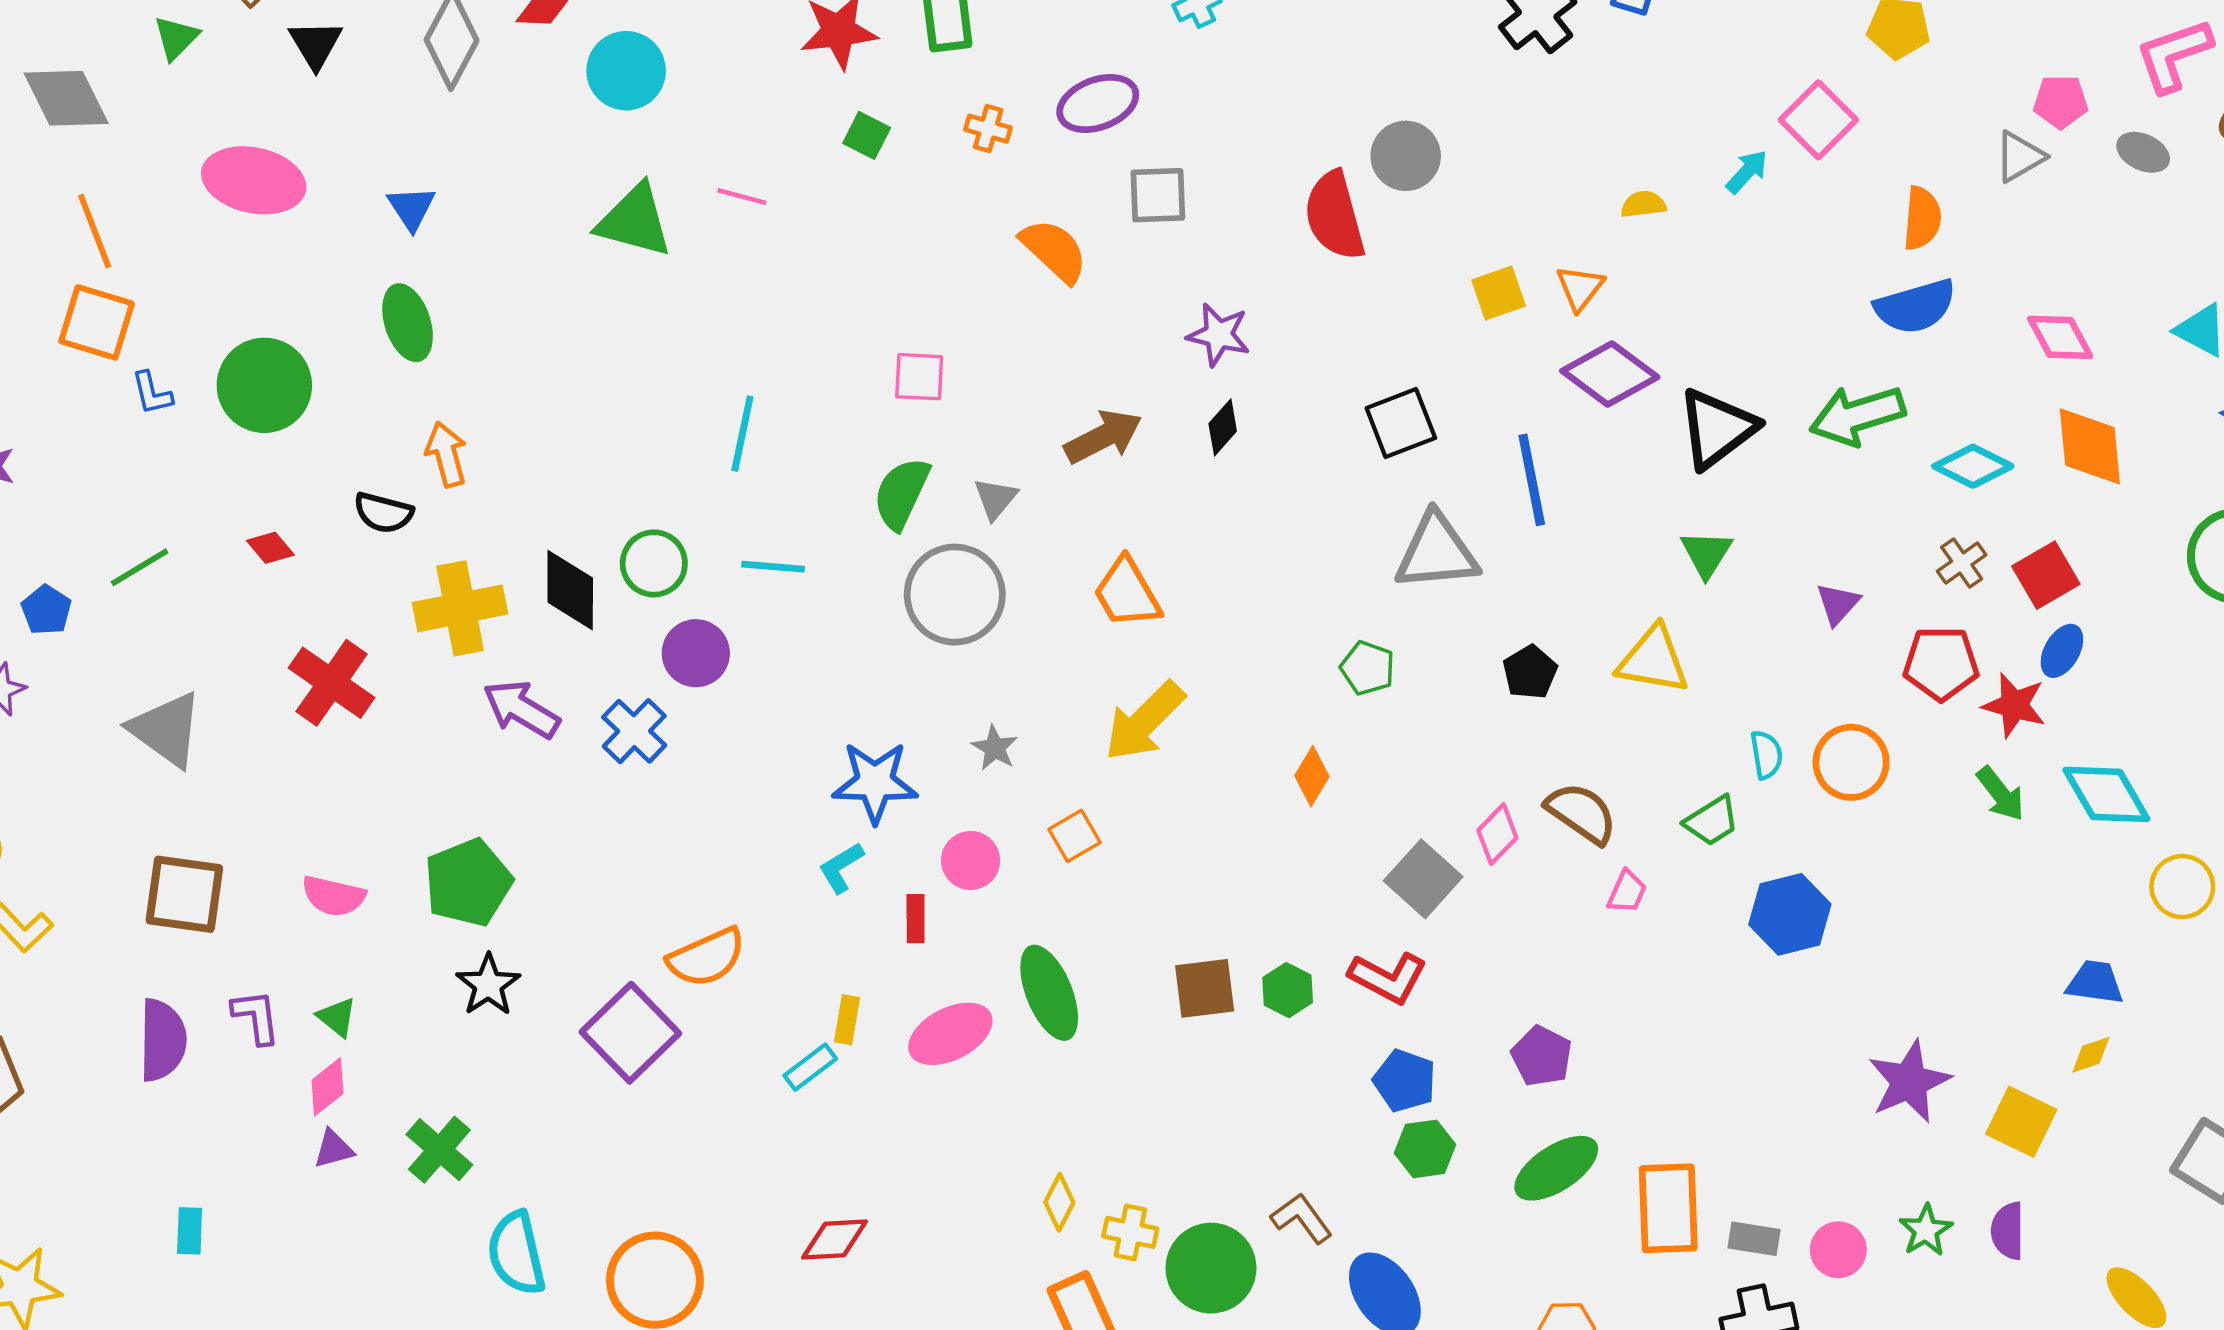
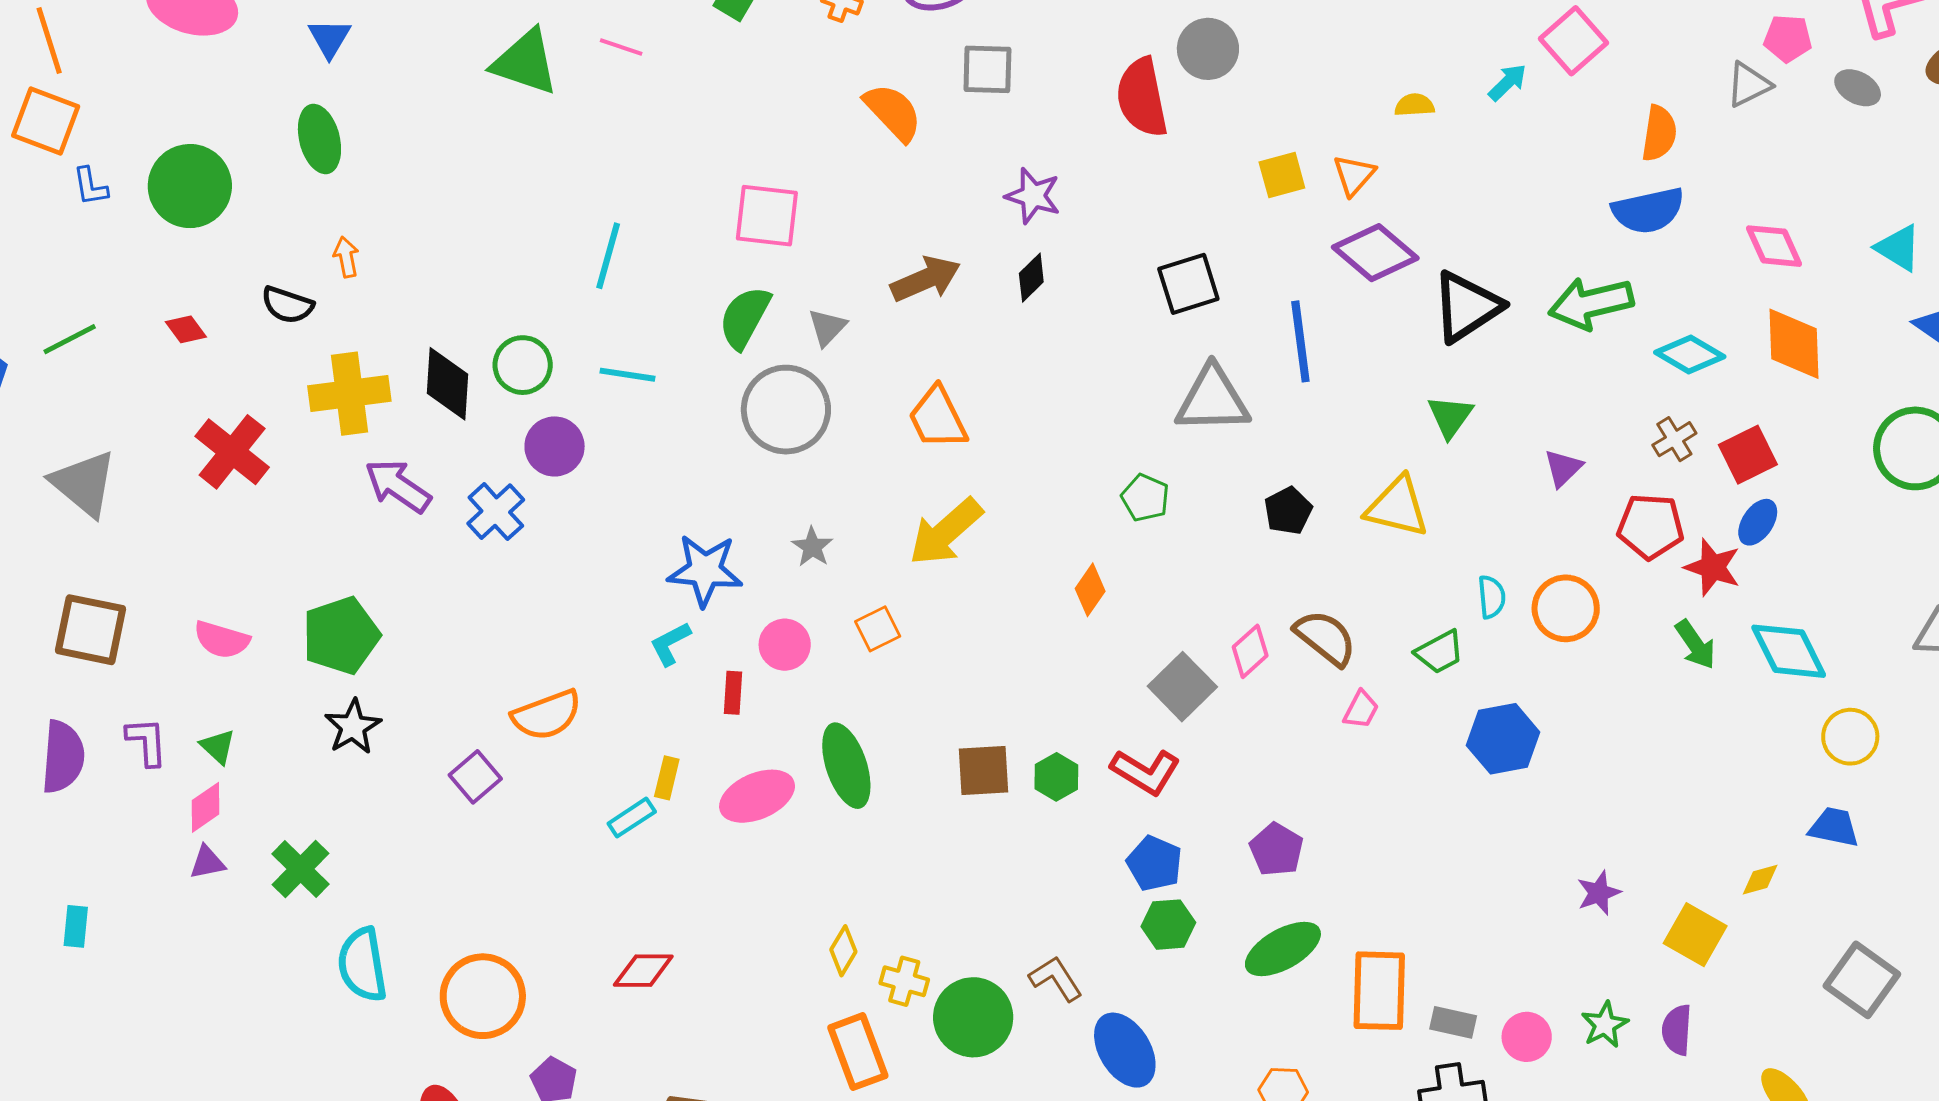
pink square: (919, 377) -> (767, 216), size x1.4
orange arrow: (446, 454) -> (346, 257), size x0.7
blue trapezoid: (2095, 982) -> (1834, 827), moved
purple square: (630, 1033) -> (475, 777), size x0.6
purple star: (1909, 1082) -> (1599, 893), size x0.6

